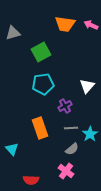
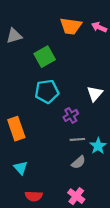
orange rectangle: (40, 128) -> (16, 129), moved
cyan triangle: (12, 149) -> (21, 168), moved
pink cross: (66, 171) -> (76, 196), moved

